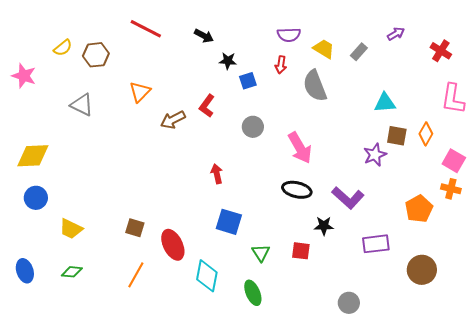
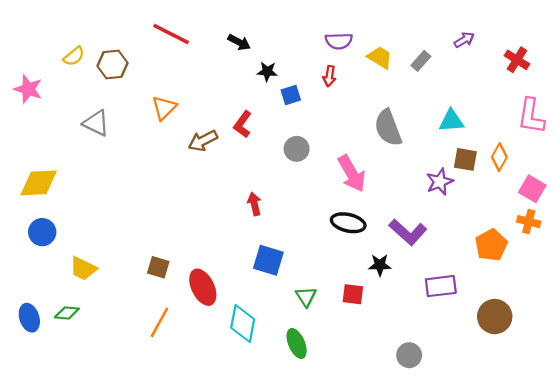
gray semicircle: (315, 86) -> (388, 128), moved
green diamond: (72, 272) -> (67, 313), moved

